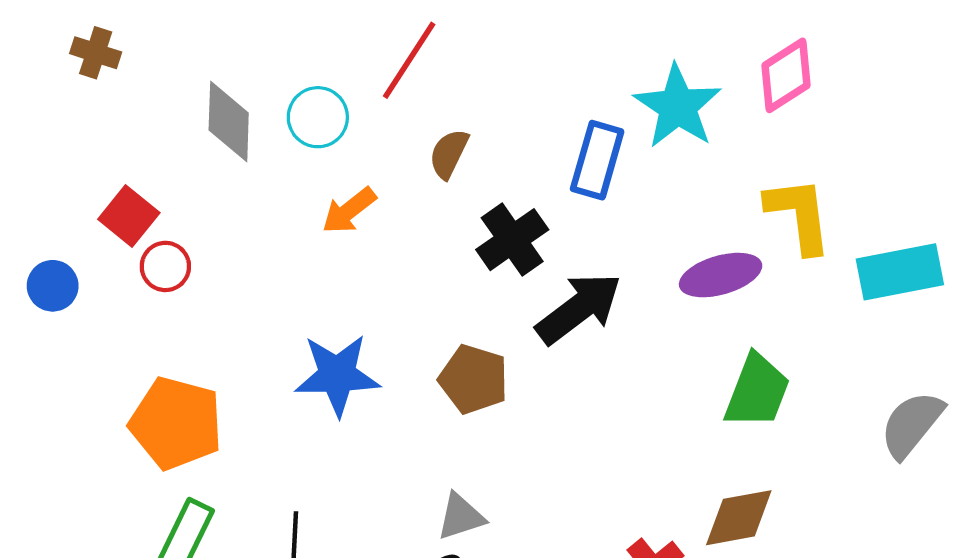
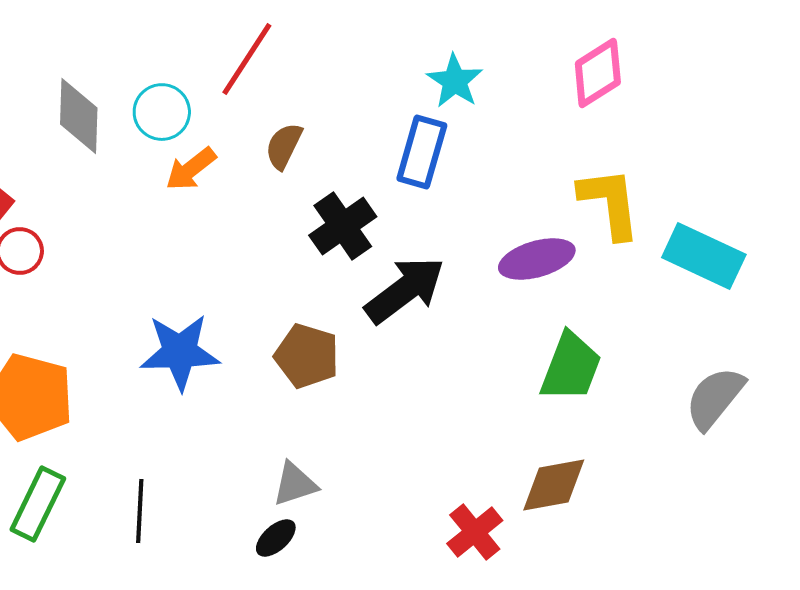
cyan star: (678, 106) -> (455, 81), moved, size x0.7
orange arrow: (349, 211) -> (191, 169), moved
cyan rectangle: (900, 272) -> (704, 256), turned 36

